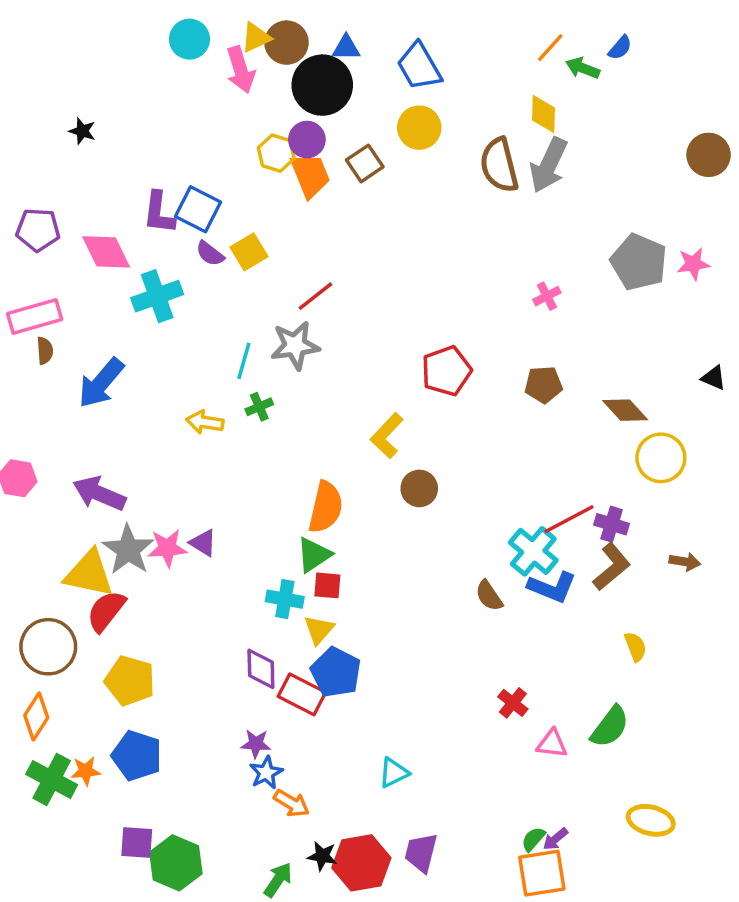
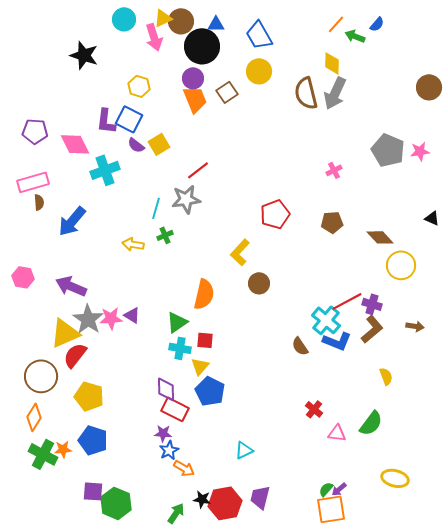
black star: (82, 131) -> (84, 55), moved, size x1.8
yellow hexagon: (276, 153) -> (139, 86), moved
green triangle: (314, 555) -> (177, 322), moved
yellow triangle: (89, 574) -> (65, 333), turned -36
red rectangle: (302, 694) -> (175, 409), moved

